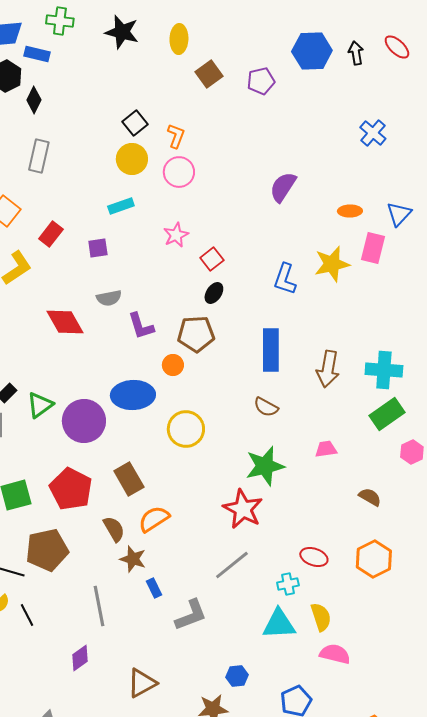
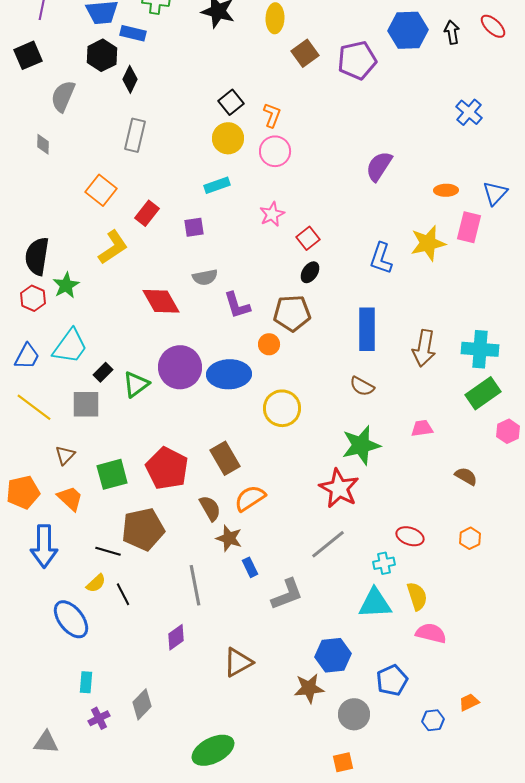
purple pentagon: (261, 81) -> (357, 60), size x1.4
purple circle: (84, 421) -> (180, 367), moved
orange hexagon: (374, 559) -> (470, 538), size x0.6
blue hexagon: (237, 676) -> (333, 655), size x1.6

